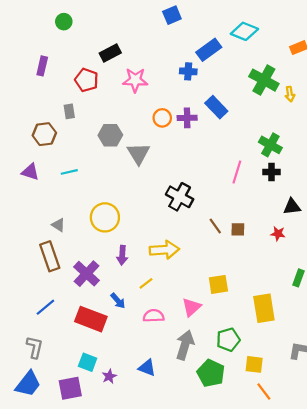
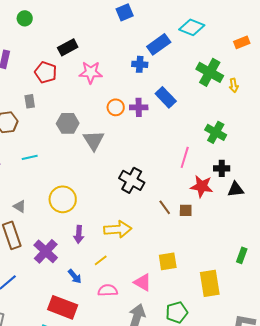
black cross: (271, 172) -> (222, 168), moved
red star: (278, 234) -> (202, 186), moved, size x1.6
pink triangle: (191, 307) -> (143, 282), turned -48
red rectangle: (91, 319) -> (63, 307), moved

